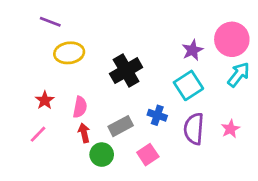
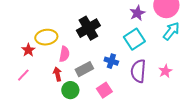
yellow ellipse: (69, 53) -> (46, 37), moved
pink semicircle: (80, 107) -> (64, 54), moved

